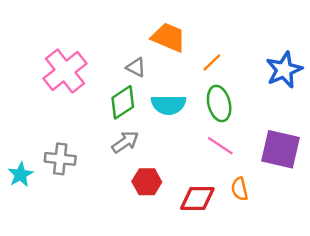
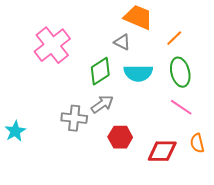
gray triangle: (136, 67) -> (122, 42), moved
gray cross: (60, 159) -> (74, 118), moved

